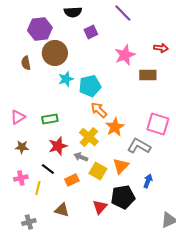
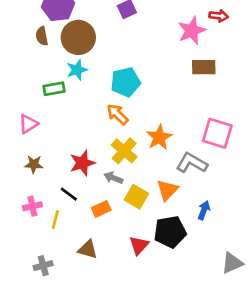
red arrow: (161, 48) -> (219, 16), moved
pink star: (125, 55) -> (192, 31), moved
brown semicircle: (26, 63) -> (42, 36), moved
cyan star: (66, 79) -> (77, 70), moved
orange arrow: (99, 110) -> (117, 114), moved
green rectangle: (50, 119) -> (54, 89), moved

